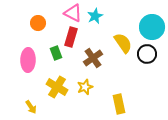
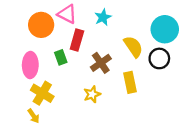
pink triangle: (73, 13) -> (67, 14), moved
orange circle: (38, 23) -> (41, 25), size x1.5
yellow cross: (57, 87) -> (42, 93), moved
yellow rectangle: (119, 104) -> (130, 82), moved

